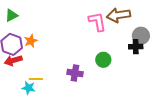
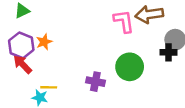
red arrow: (13, 60) -> (23, 64), turned 60
green circle: (103, 60) -> (130, 67), size x1.5

